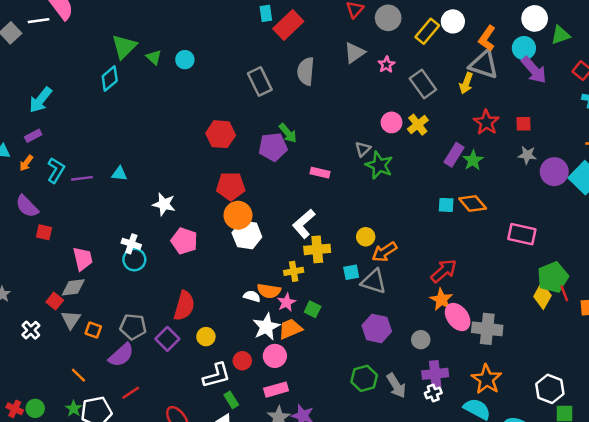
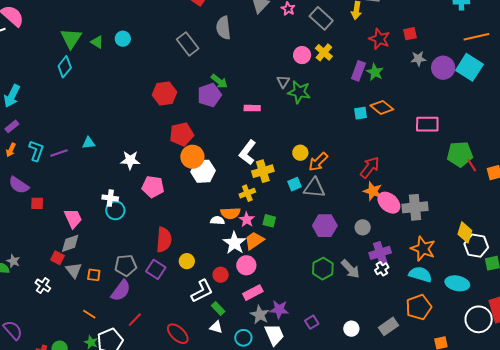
green pentagon: (553, 277) -> (460, 154), turned 30
yellow diamond: (542, 296) -> (465, 232), moved

